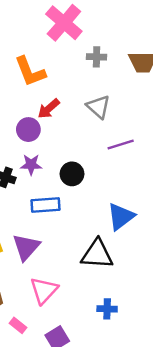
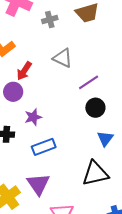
purple star: (31, 165) -> (33, 117), moved
black circle: (72, 174) -> (95, 108), moved
blue triangle: (121, 216) -> (105, 139), size x0.7

